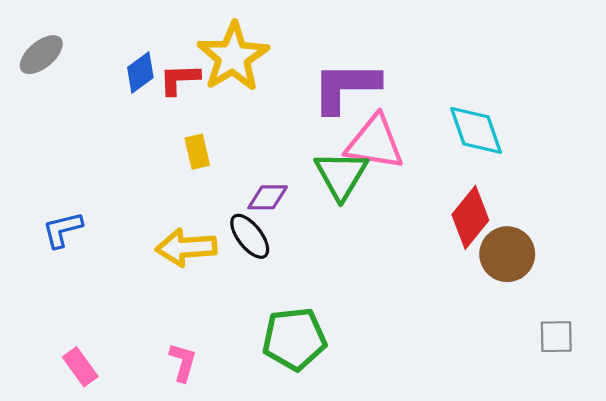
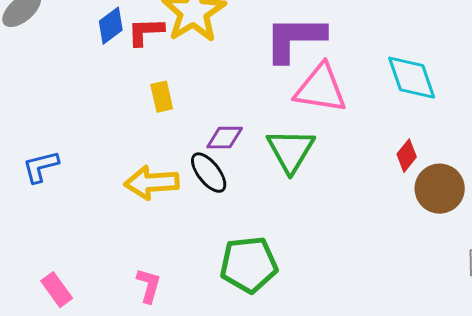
green triangle: (341, 175) -> (291, 151), moved
red diamond: (470, 217) -> (407, 156), size x0.6

